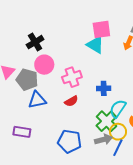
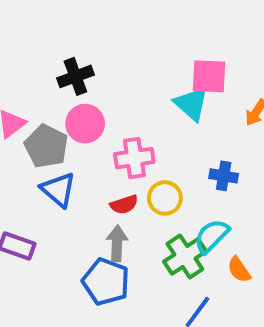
blue cross: (104, 88) -> (224, 176), moved
blue triangle: (37, 100) -> (58, 190), turned 42
yellow circle: (118, 132) -> (165, 198), moved
gray arrow: (103, 139) -> (117, 243), moved, turned -84

